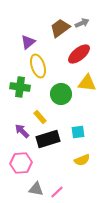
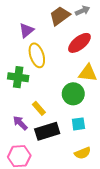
green circle: (61, 94) -> (73, 94), moved

